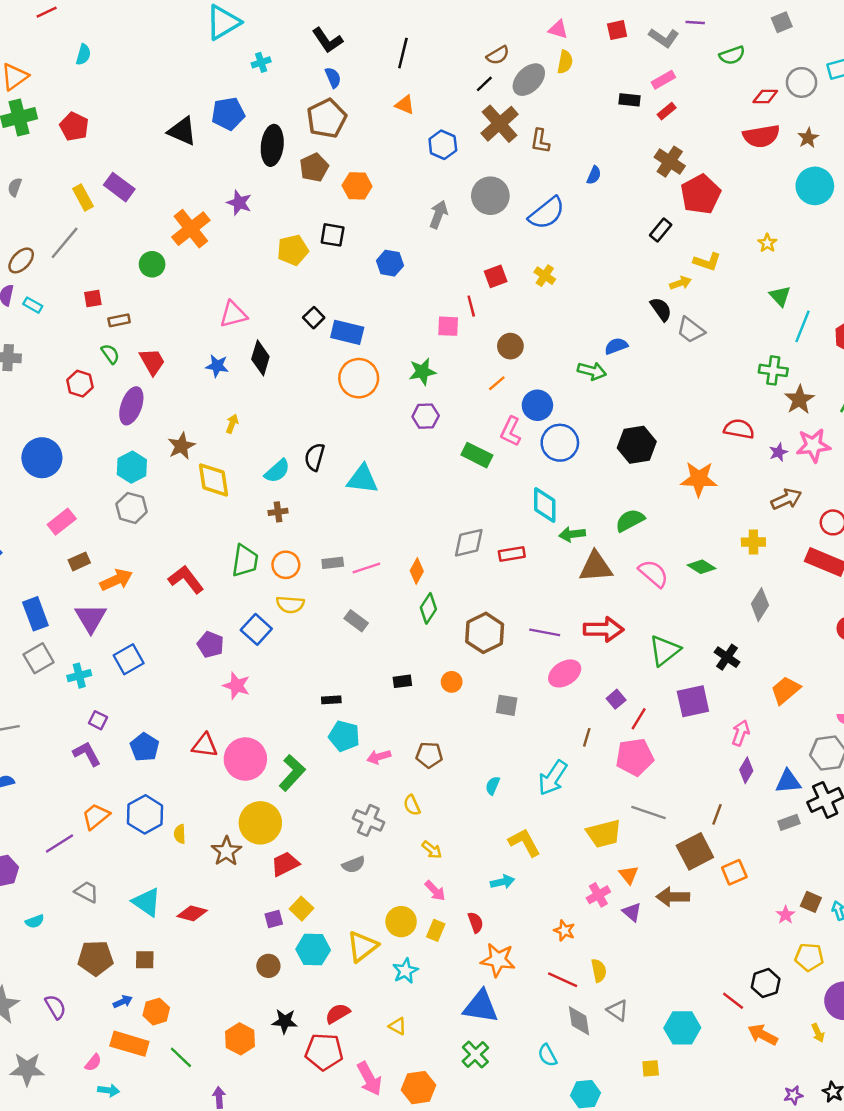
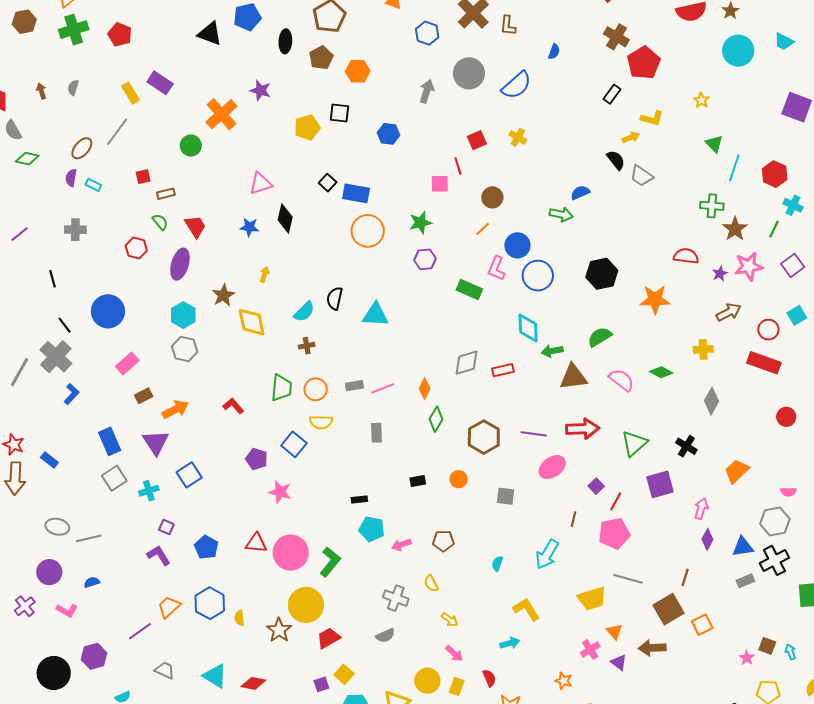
black ellipse: (272, 145) -> (285, 41), size x0.7
red L-shape: (186, 579) -> (233, 406), size x0.7
gray rectangle: (356, 621) -> (377, 433), turned 54

